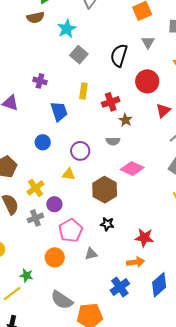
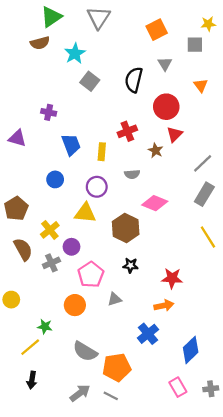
yellow rectangle: (83, 91) -> (102, 152), moved
red triangle: (163, 111) -> (175, 134), moved
brown star: (125, 120) -> (156, 150), moved
yellow triangle: (69, 174) -> (85, 213), size x1.5
blue diamond: (159, 285) -> (191, 350), moved

